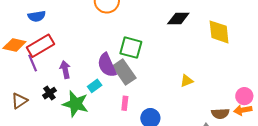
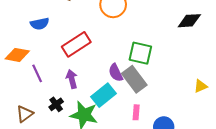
red rectangle: (41, 46) -> (76, 44), moved
purple semicircle: (107, 65) -> (116, 73), size x0.7
cyan rectangle: (95, 86) -> (103, 95), size x1.6

